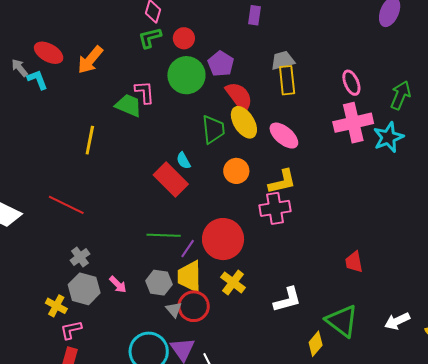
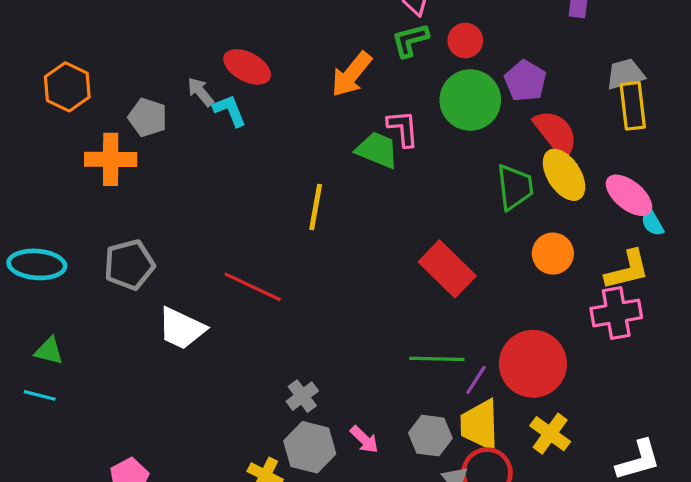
orange arrow: (90, 60) -> (351, 74), moved
cyan semicircle: (183, 161) -> (652, 222), moved
red line: (66, 205) -> (253, 287), moved

